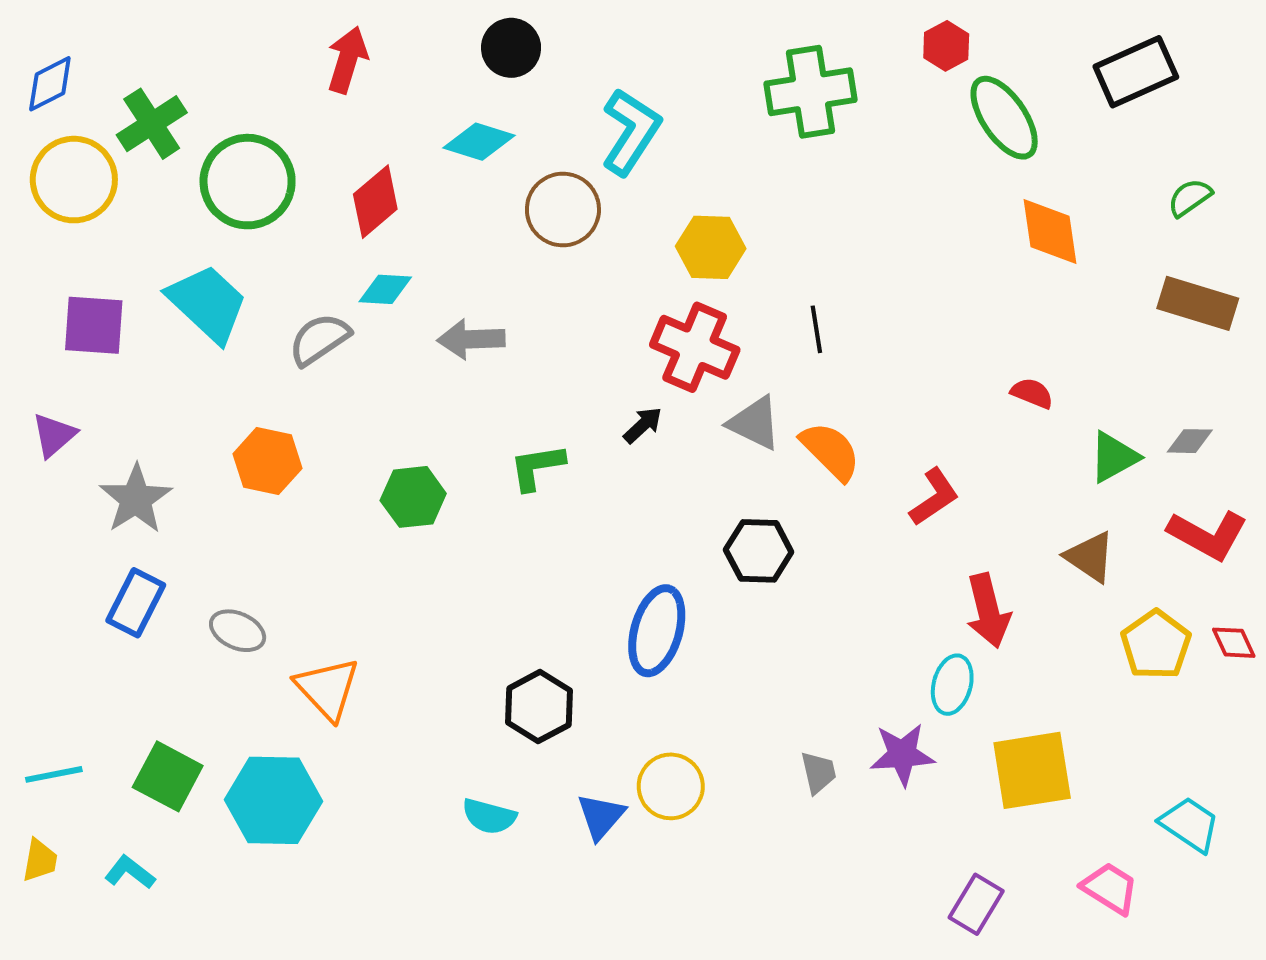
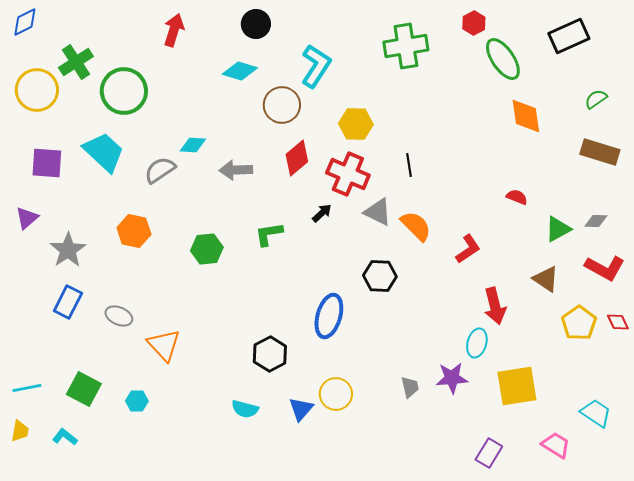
blue diamond: (50, 84) -> (25, 22), moved
red diamond: (375, 202) -> (297, 158), moved
cyan hexagon: (273, 800) -> (137, 401), size x0.5

